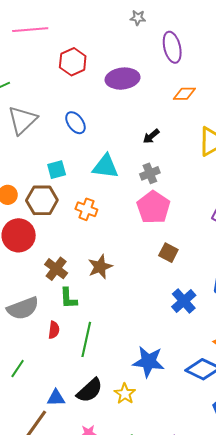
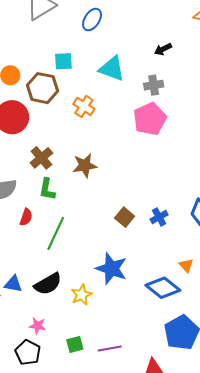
blue ellipse: (75, 123) -> (92, 20), turned 55
brown square: (168, 253) -> (125, 217), moved
blue cross: (184, 301) -> (159, 217), size x0.7

